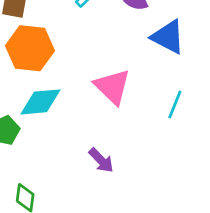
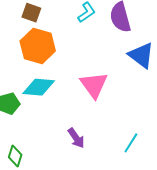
cyan line: (175, 104) -> (131, 143), moved

